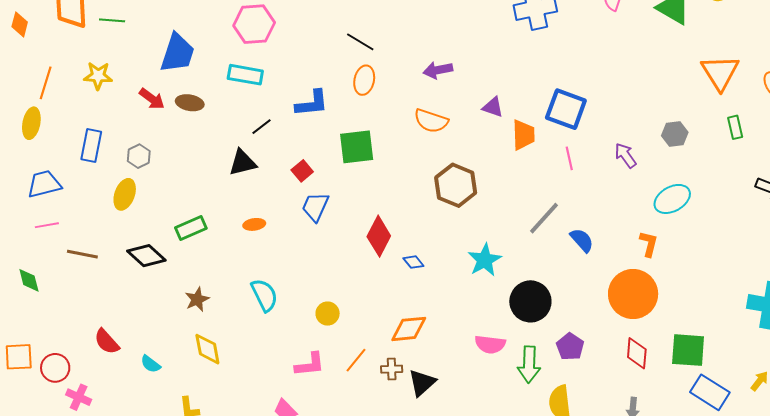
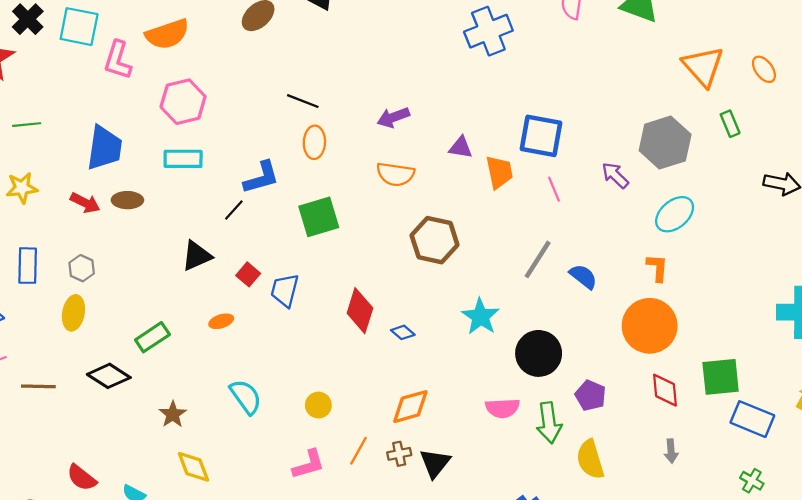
black line: (262, 127) -> (234, 210), moved
gray hexagon: (675, 134) -> (665, 143), size x1.8
red square: (302, 171) -> (248, 274), moved

